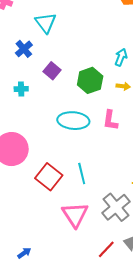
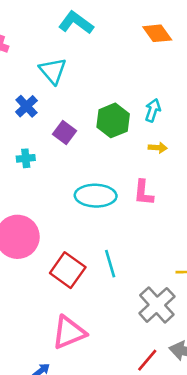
green hexagon: (90, 80) -> (113, 120), moved
pink triangle: (75, 215) -> (69, 332), moved, turned 44

